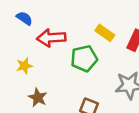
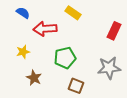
yellow rectangle: (105, 33) -> (73, 13), moved
green pentagon: (84, 58) -> (65, 58), moved

